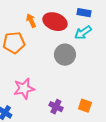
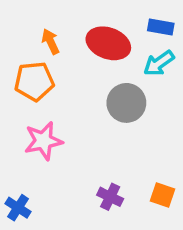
orange arrow: (31, 21) -> (51, 42), moved
pink star: (24, 89) -> (43, 141), moved

